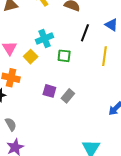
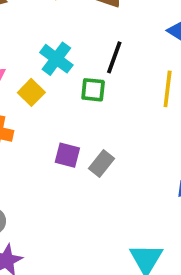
black line: (85, 33) -> (114, 57), moved
cyan cross: (45, 39) -> (56, 59), turned -30

